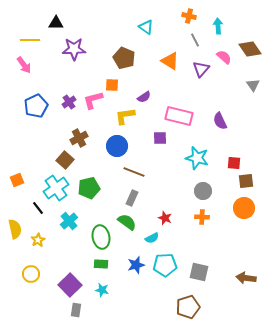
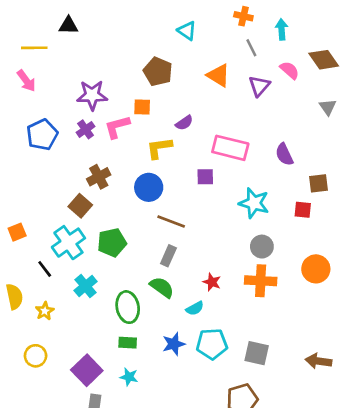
purple star: (74, 49) -> (92, 95), moved
brown square: (246, 181) -> (318, 183), moved
orange cross: (202, 217) -> (261, 281), size x1.6

